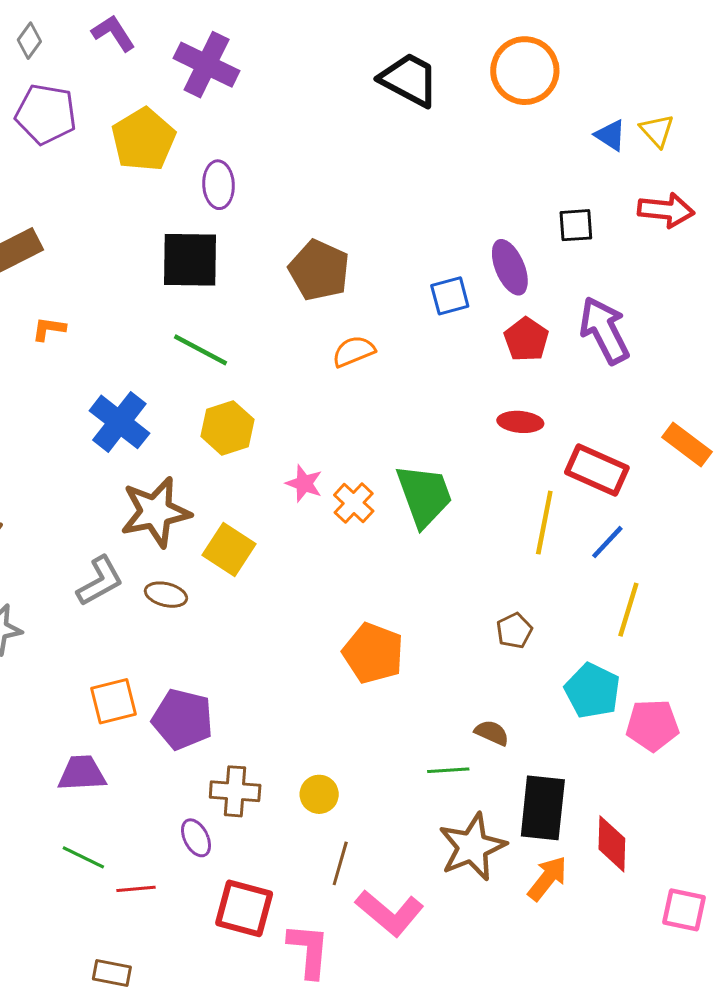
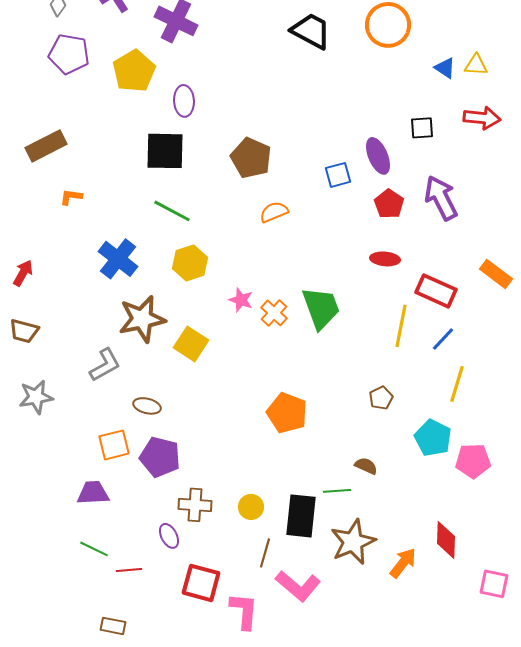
yellow triangle: (657, 131) -> (476, 65), turned -45
brown ellipse: (166, 595) -> (147, 406), moved
black rectangle: (543, 808) -> (301, 516), moved

